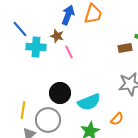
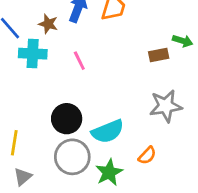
brown star: (57, 36) -> (48, 24), moved
gray circle: (48, 120) -> (72, 157), moved

